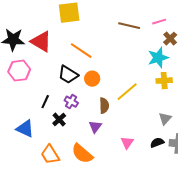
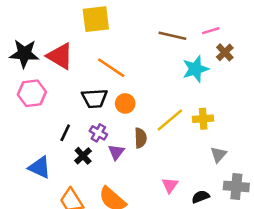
cyan star: (158, 58) -> (195, 69), moved
black trapezoid: (68, 75) -> (95, 98), turned -35
yellow cross: (164, 81) -> (203, 119), moved
purple triangle: (95, 127) -> (116, 152), moved
black semicircle: (157, 143) -> (201, 197), moved

